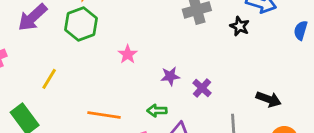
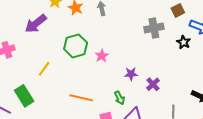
green hexagon: (81, 24) -> (76, 46), moved
green arrow: (157, 111) -> (119, 98), turned -120

